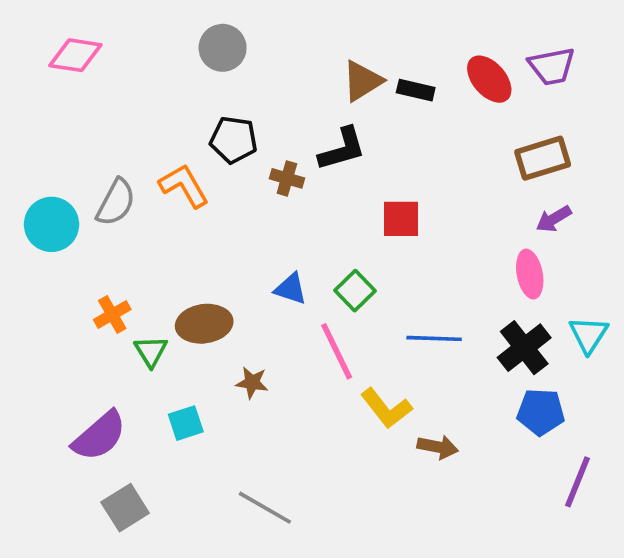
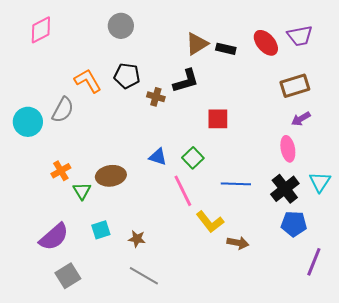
pink diamond: (75, 55) -> (41, 30), turned -36
orange L-shape: (184, 186) -> (88, 81), moved
brown star: (252, 383) -> (137, 239), moved

